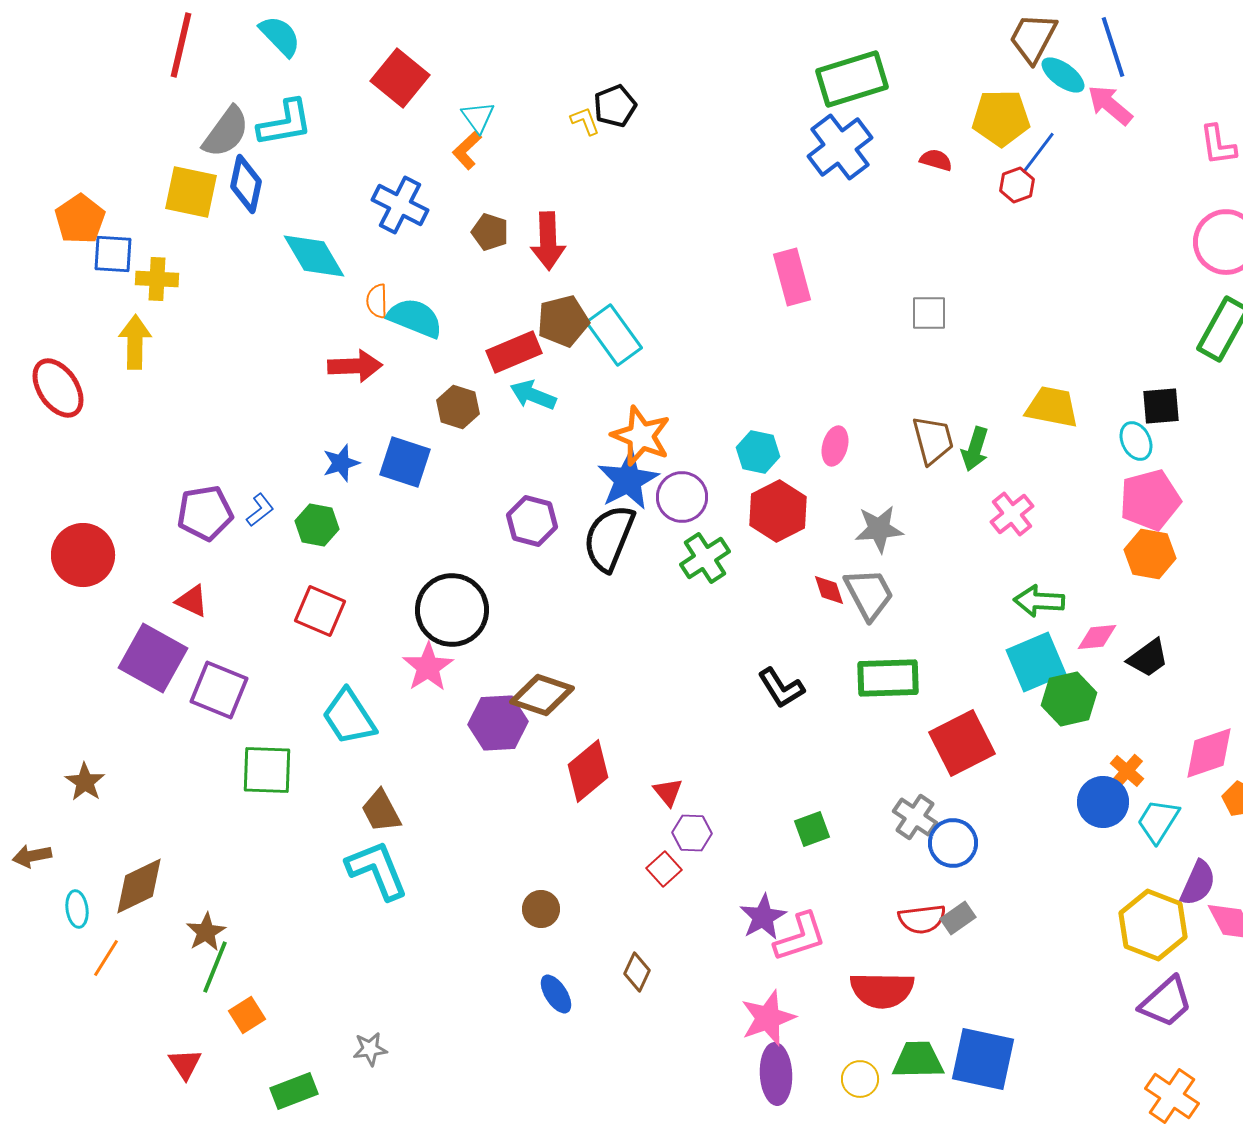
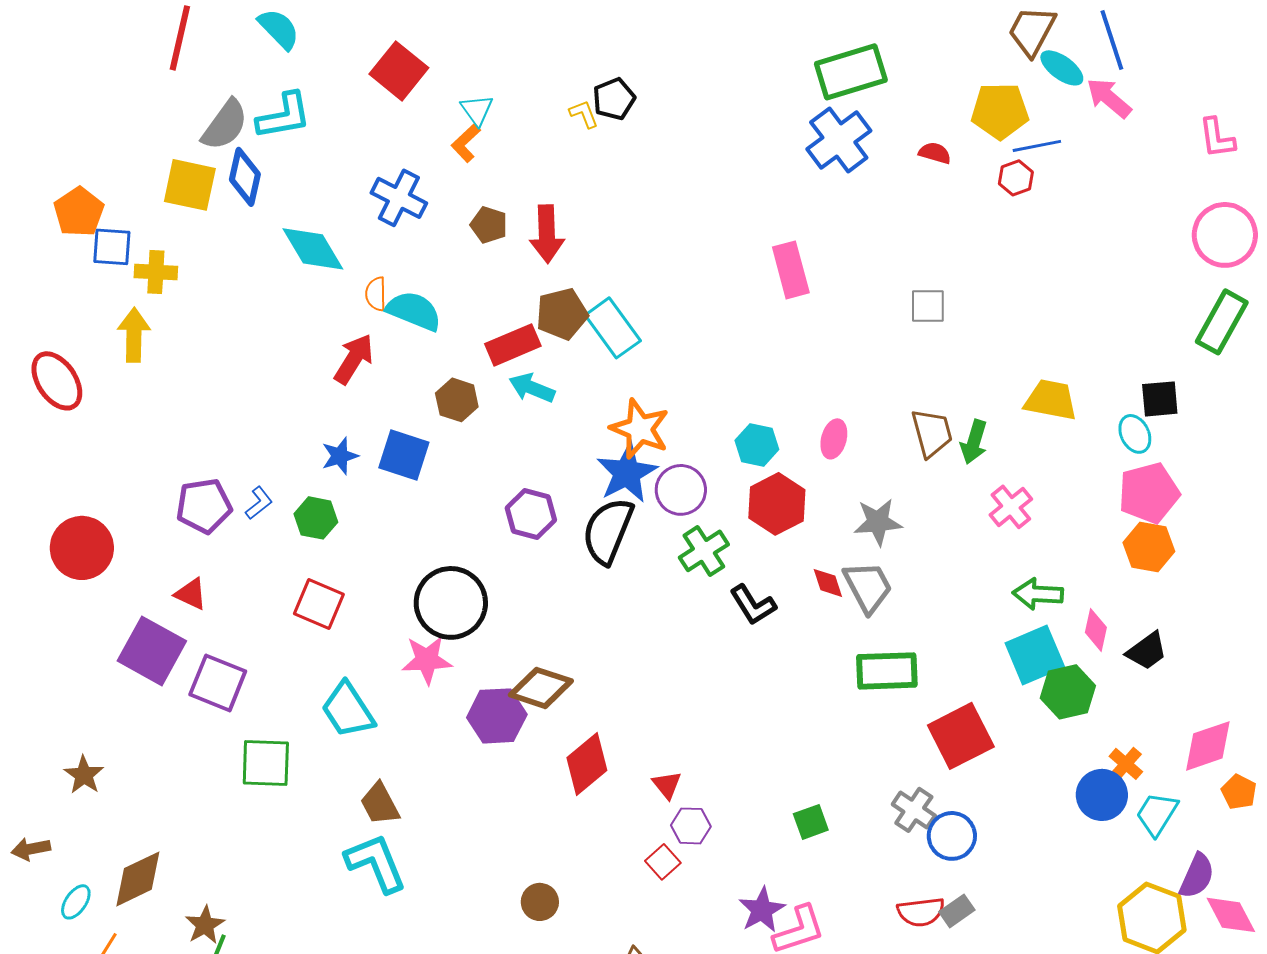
blue line: (1038, 153) -> (1037, 146), turned 42
red arrow: (355, 366) -> (354, 359), turned -56
pink diamond: (1097, 637) -> (1096, 630), turned -72
pink star: (428, 667) -> (427, 660), turned 30
black L-shape: (781, 688) -> (753, 605), moved
cyan ellipse: (77, 909) -> (76, 902), turned 42

